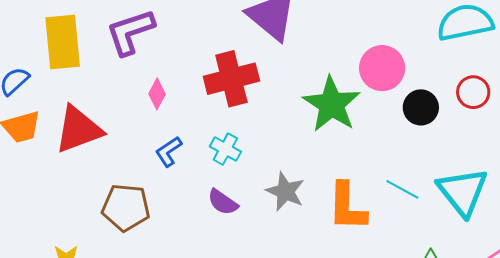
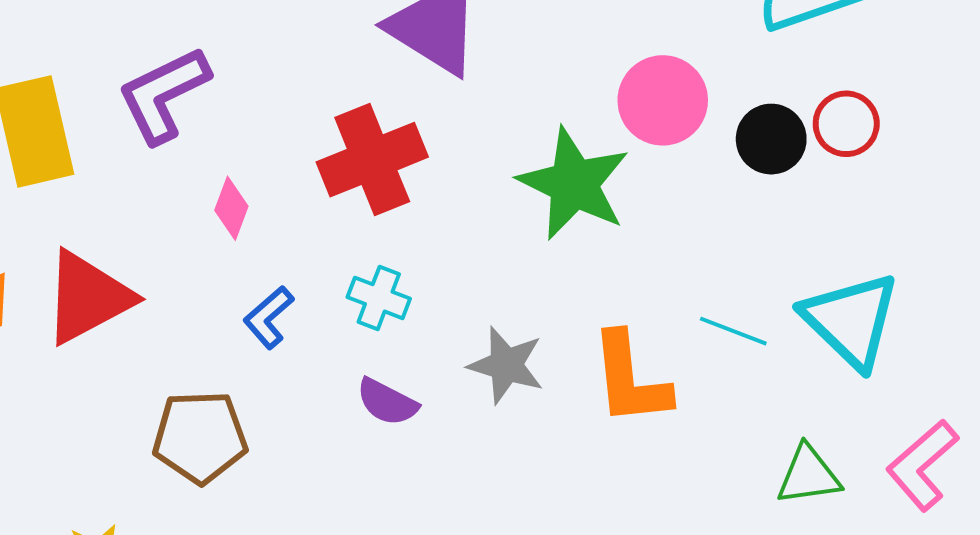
black circle: (421, 107) -> (771, 139), moved

